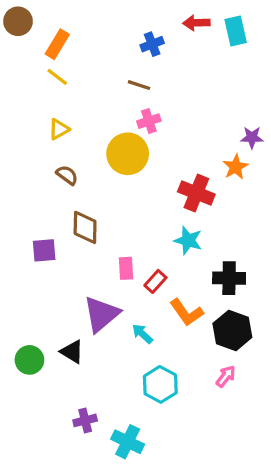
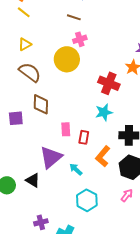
brown semicircle: (67, 175) -> (30, 72), size x1.6
cyan star: (188, 240) -> (104, 112), turned -30
red rectangle: (155, 281) -> (84, 137), turned -32
orange L-shape: (187, 312) -> (103, 156), turned 75

